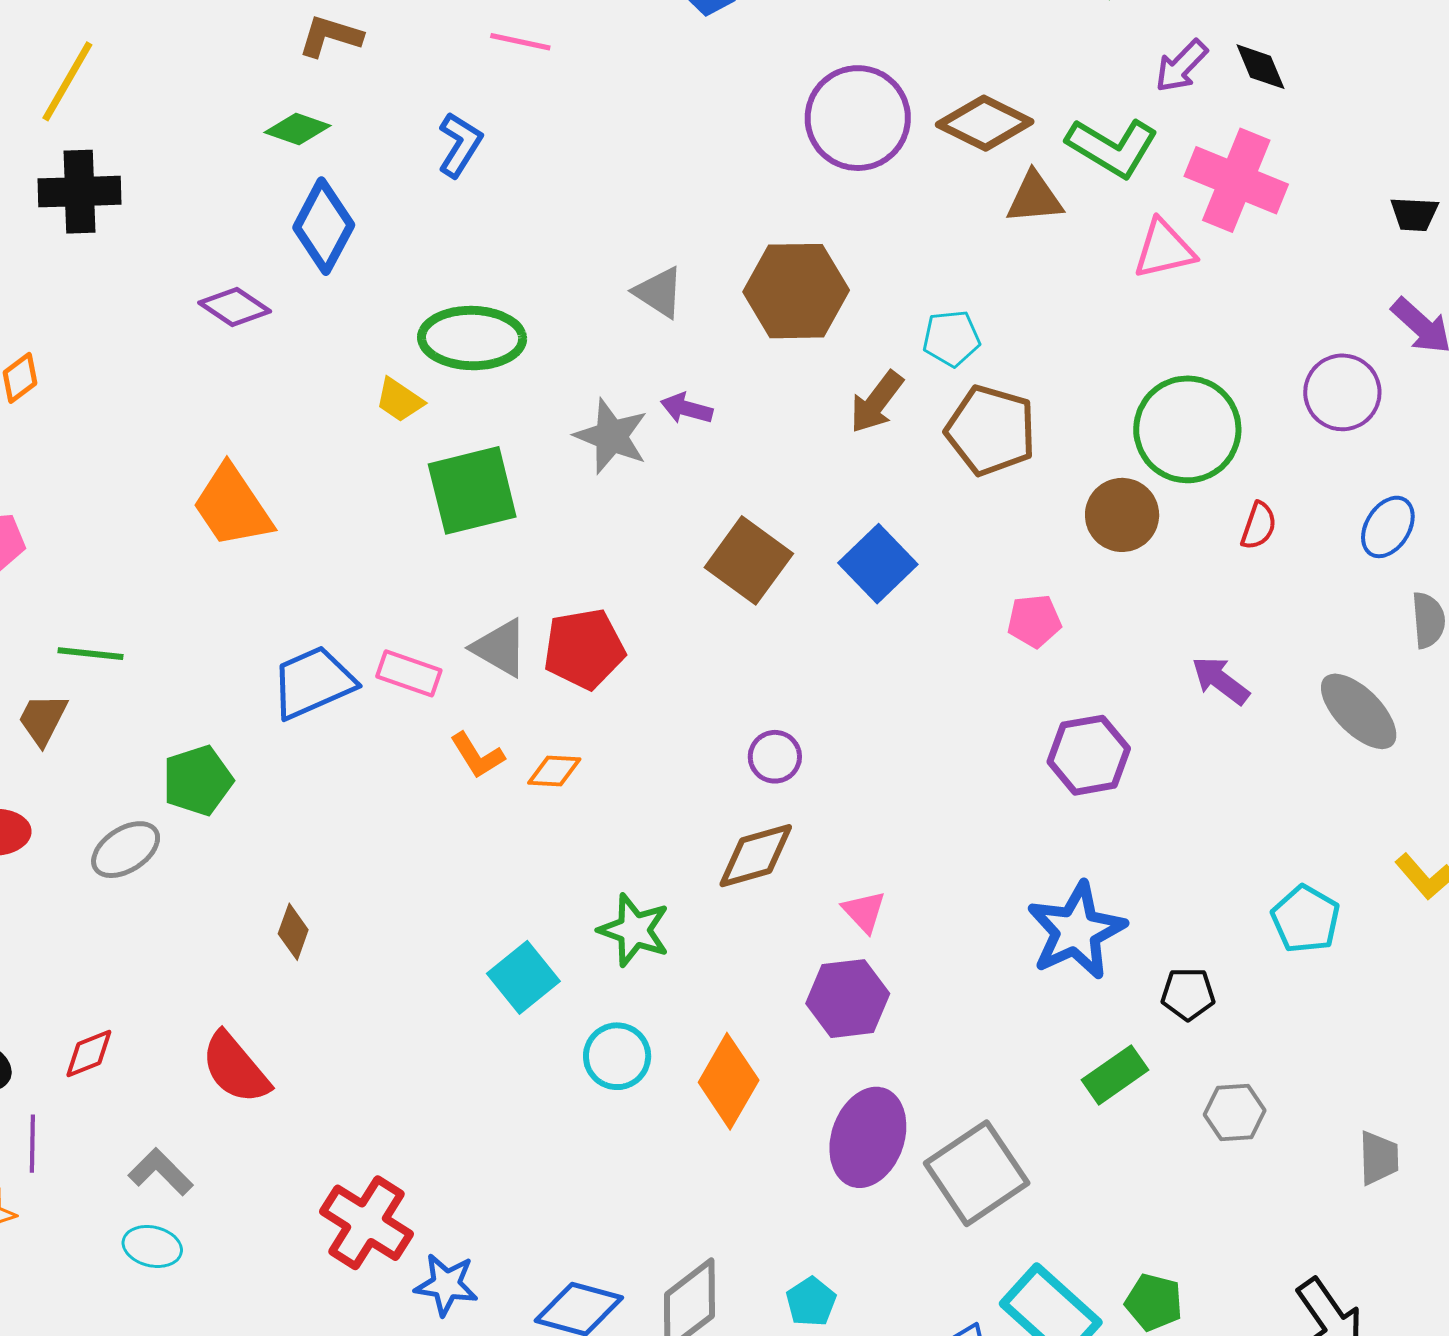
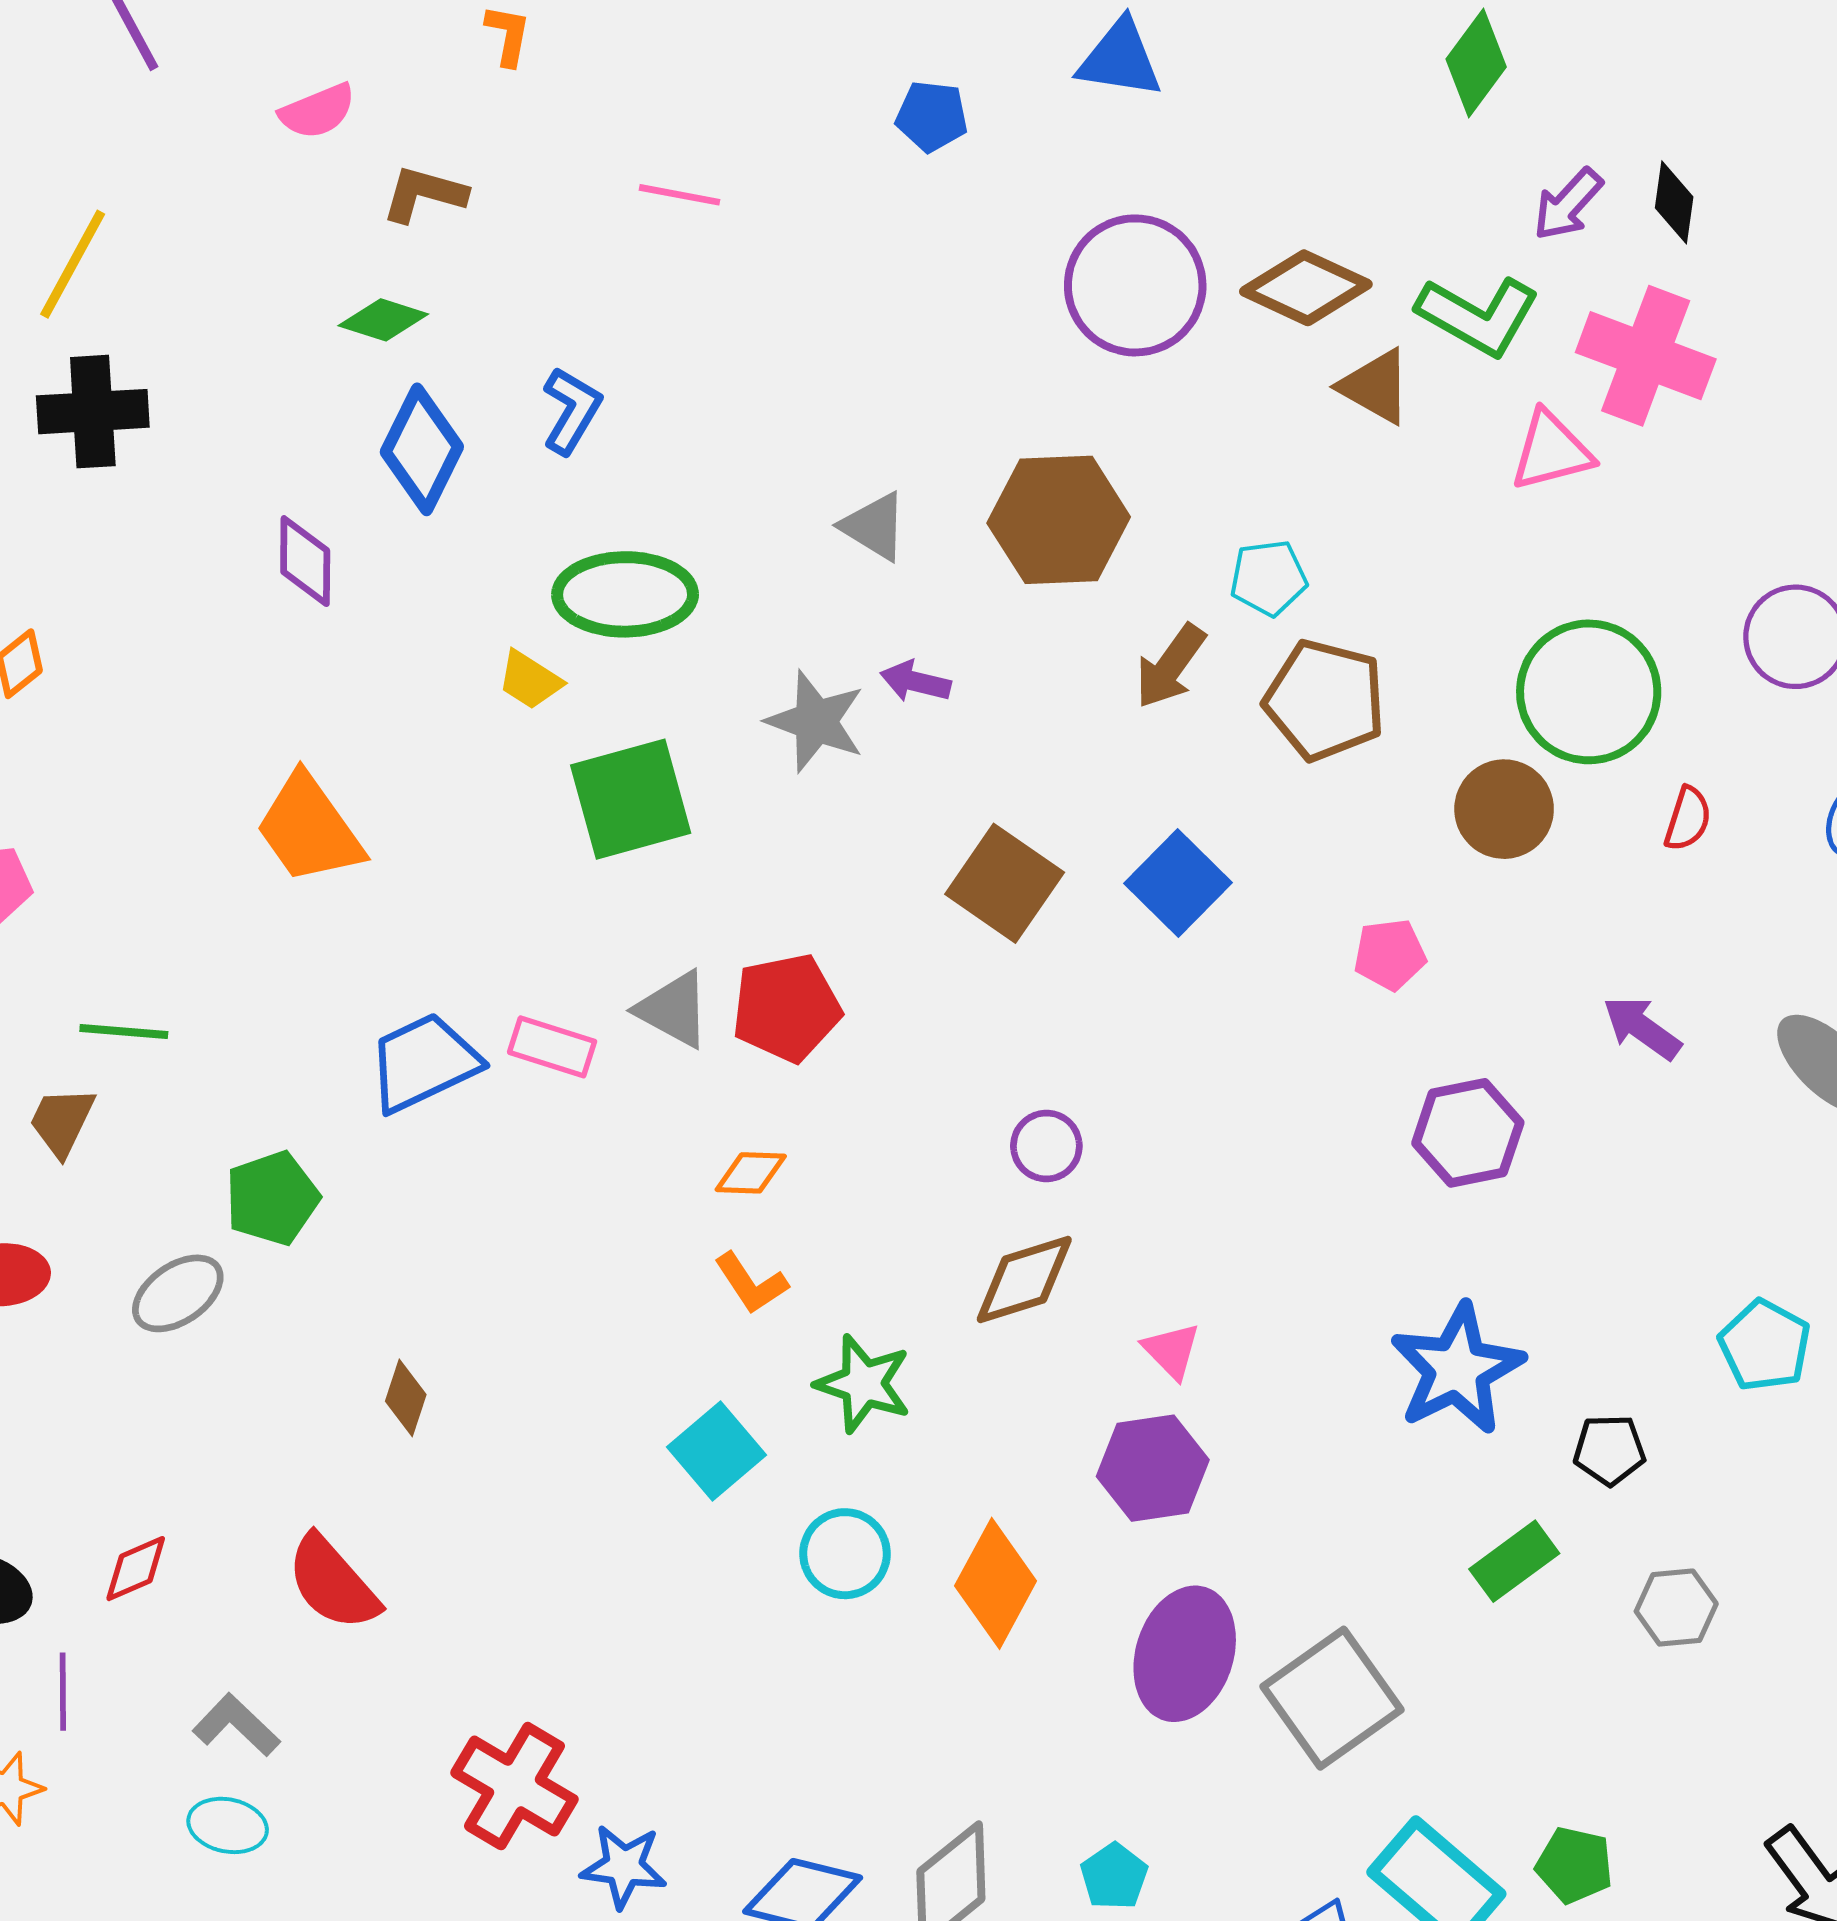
black diamond: (1260, 67) -> (1674, 202), turned 32
blue L-shape: (460, 145) -> (572, 410), moved
brown triangle: (1034, 198) -> (1375, 386), turned 36
purple diamond: (235, 307) -> (305, 561), turned 58
orange L-shape: (477, 755) -> (751, 1283), moved

